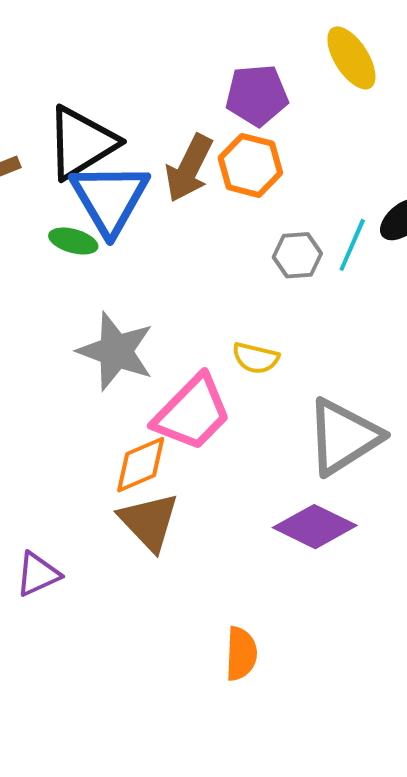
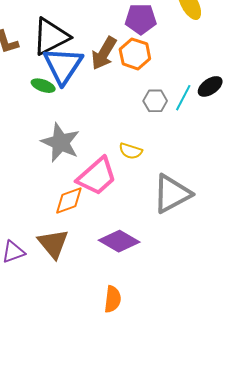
brown triangle: (149, 522) -> (53, 244), moved
purple diamond: (315, 527) -> (119, 241), moved

